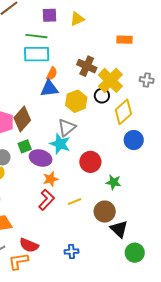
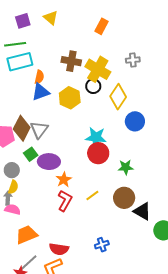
yellow triangle: (77, 19) -> (51, 18), turned -42
orange rectangle: (124, 40) -> (101, 26), turned -49
gray triangle: (67, 127) -> (39, 130), moved
cyan star: (60, 144) -> (96, 137), moved

